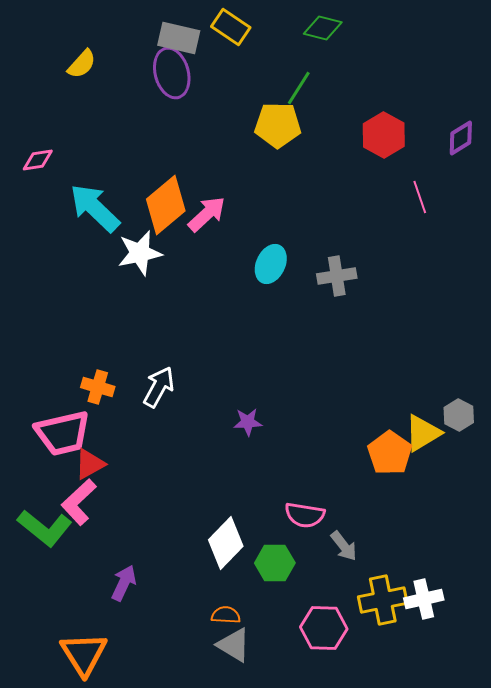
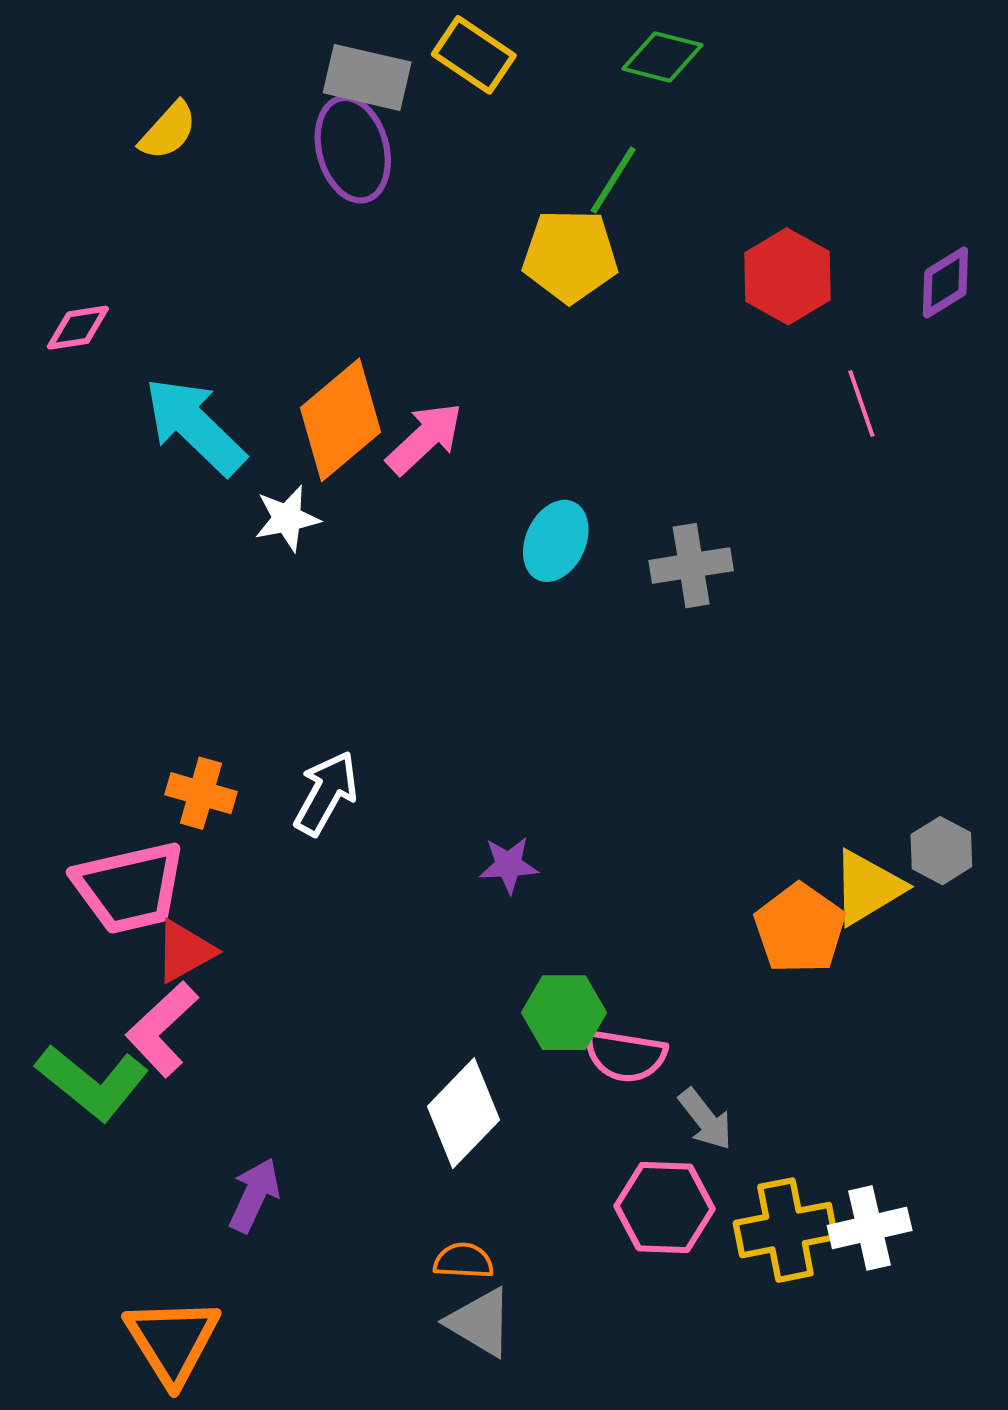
white star: (140, 253) -> (287, 518), size x0.7
green hexagon: (275, 563) -> (564, 1013), moved
pink hexagon: (324, 628) -> (664, 1207), moved

